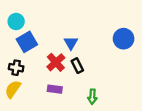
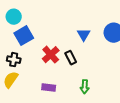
blue triangle: (71, 43) -> (84, 35), moved
purple rectangle: (55, 89) -> (49, 88), moved

